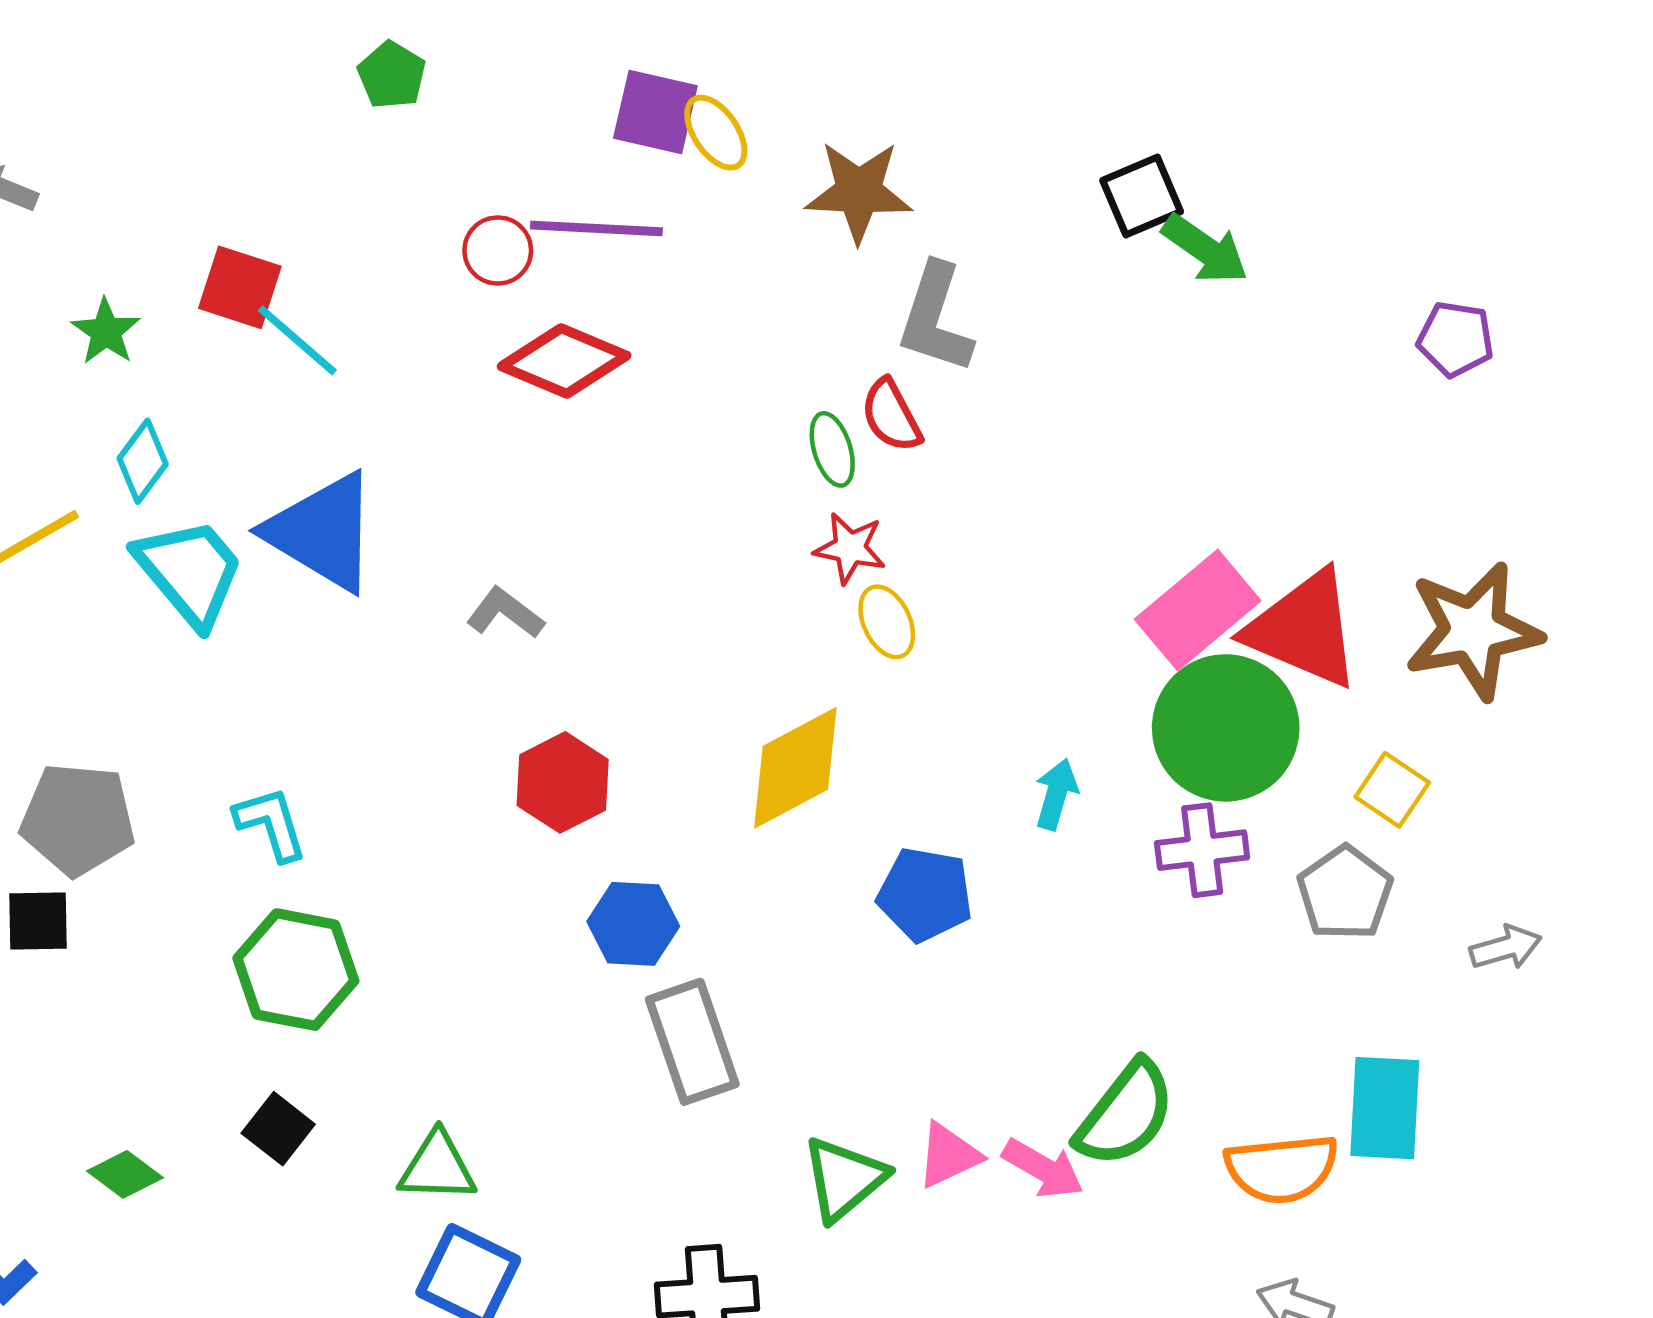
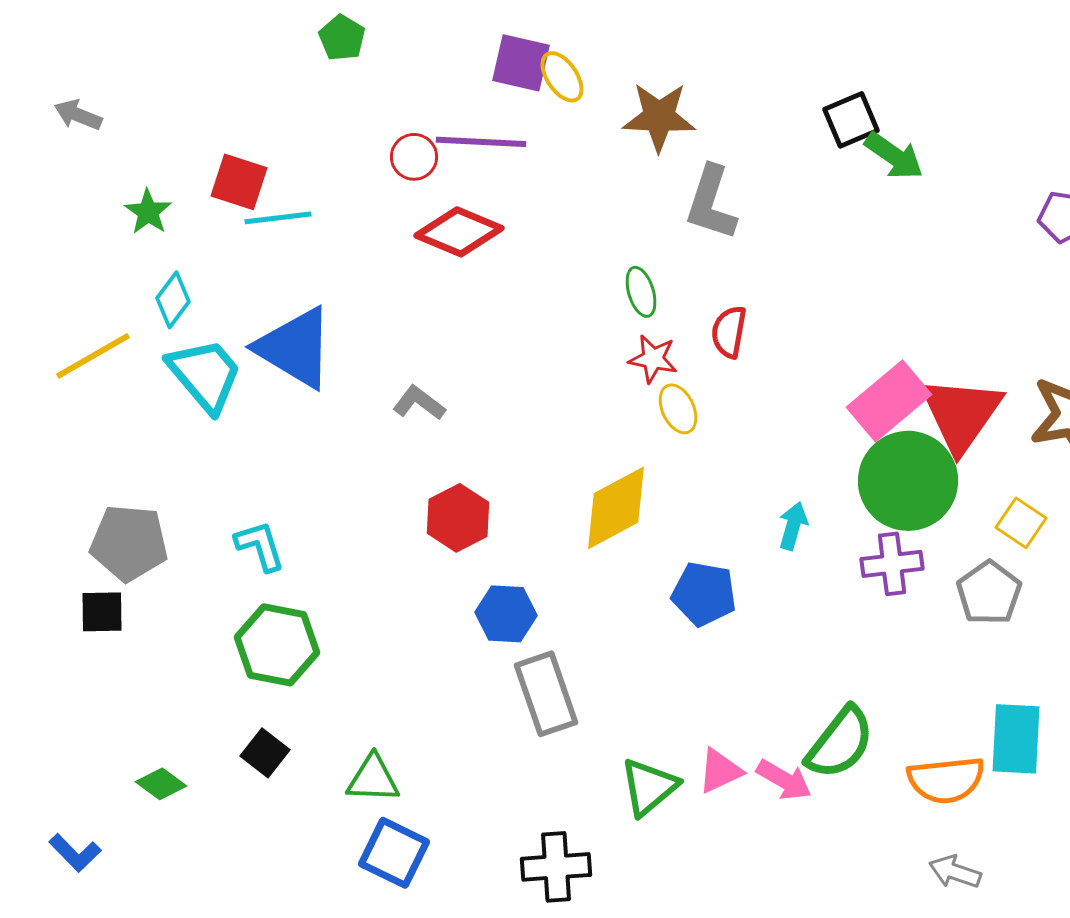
cyan line: (297, 340) -> (278, 218), turned -48
red semicircle: (891, 416) -> (729, 332), moved, turned 38
red triangle: (1304, 629) -> (961, 414), turned 42

